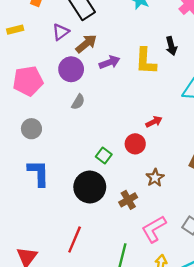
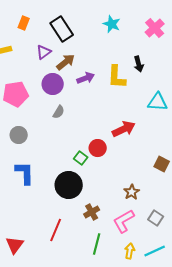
red arrow: (154, 122) -> (124, 129), size x1.6
red circle: (135, 144) -> (98, 148), moved
brown star: (155, 178) -> (132, 192), moved
brown cross: (128, 200) -> (92, 212), moved

